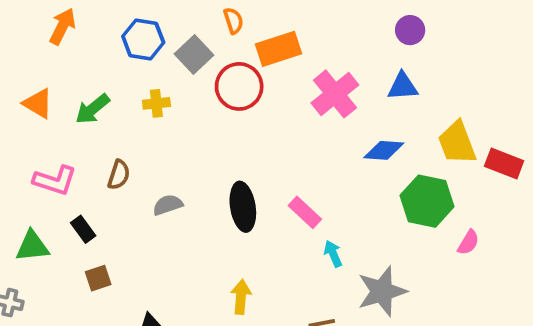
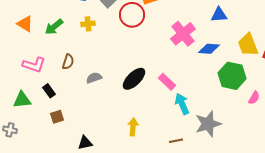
pink cross: (335, 94) -> (183, 34), moved
black ellipse: (243, 207) -> (134, 79), turned 55
cyan arrow: (333, 254) -> (182, 104), size x1.5

